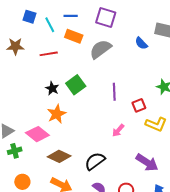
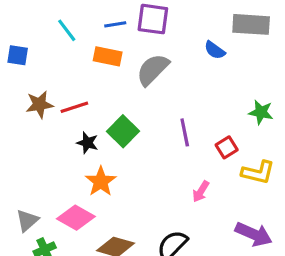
blue line: (71, 16) -> (115, 24), moved
blue square: (29, 17) -> (18, 55), moved
cyan line: (50, 25) -> (67, 30), moved
brown star: (15, 46) -> (39, 104), moved
red line: (49, 54) -> (74, 107), moved

